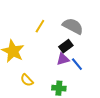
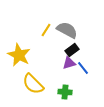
gray semicircle: (73, 26) -> (67, 30), moved
yellow semicircle: (27, 80) -> (33, 84), size x1.6

